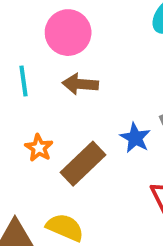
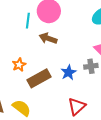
cyan line: (23, 81) -> (28, 21), moved

